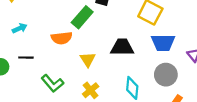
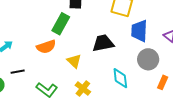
blue trapezoid: (163, 43) -> (139, 31), turned 105

